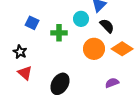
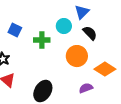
orange diamond: (122, 49) -> (105, 69), moved
purple semicircle: (112, 83) -> (86, 88), moved

